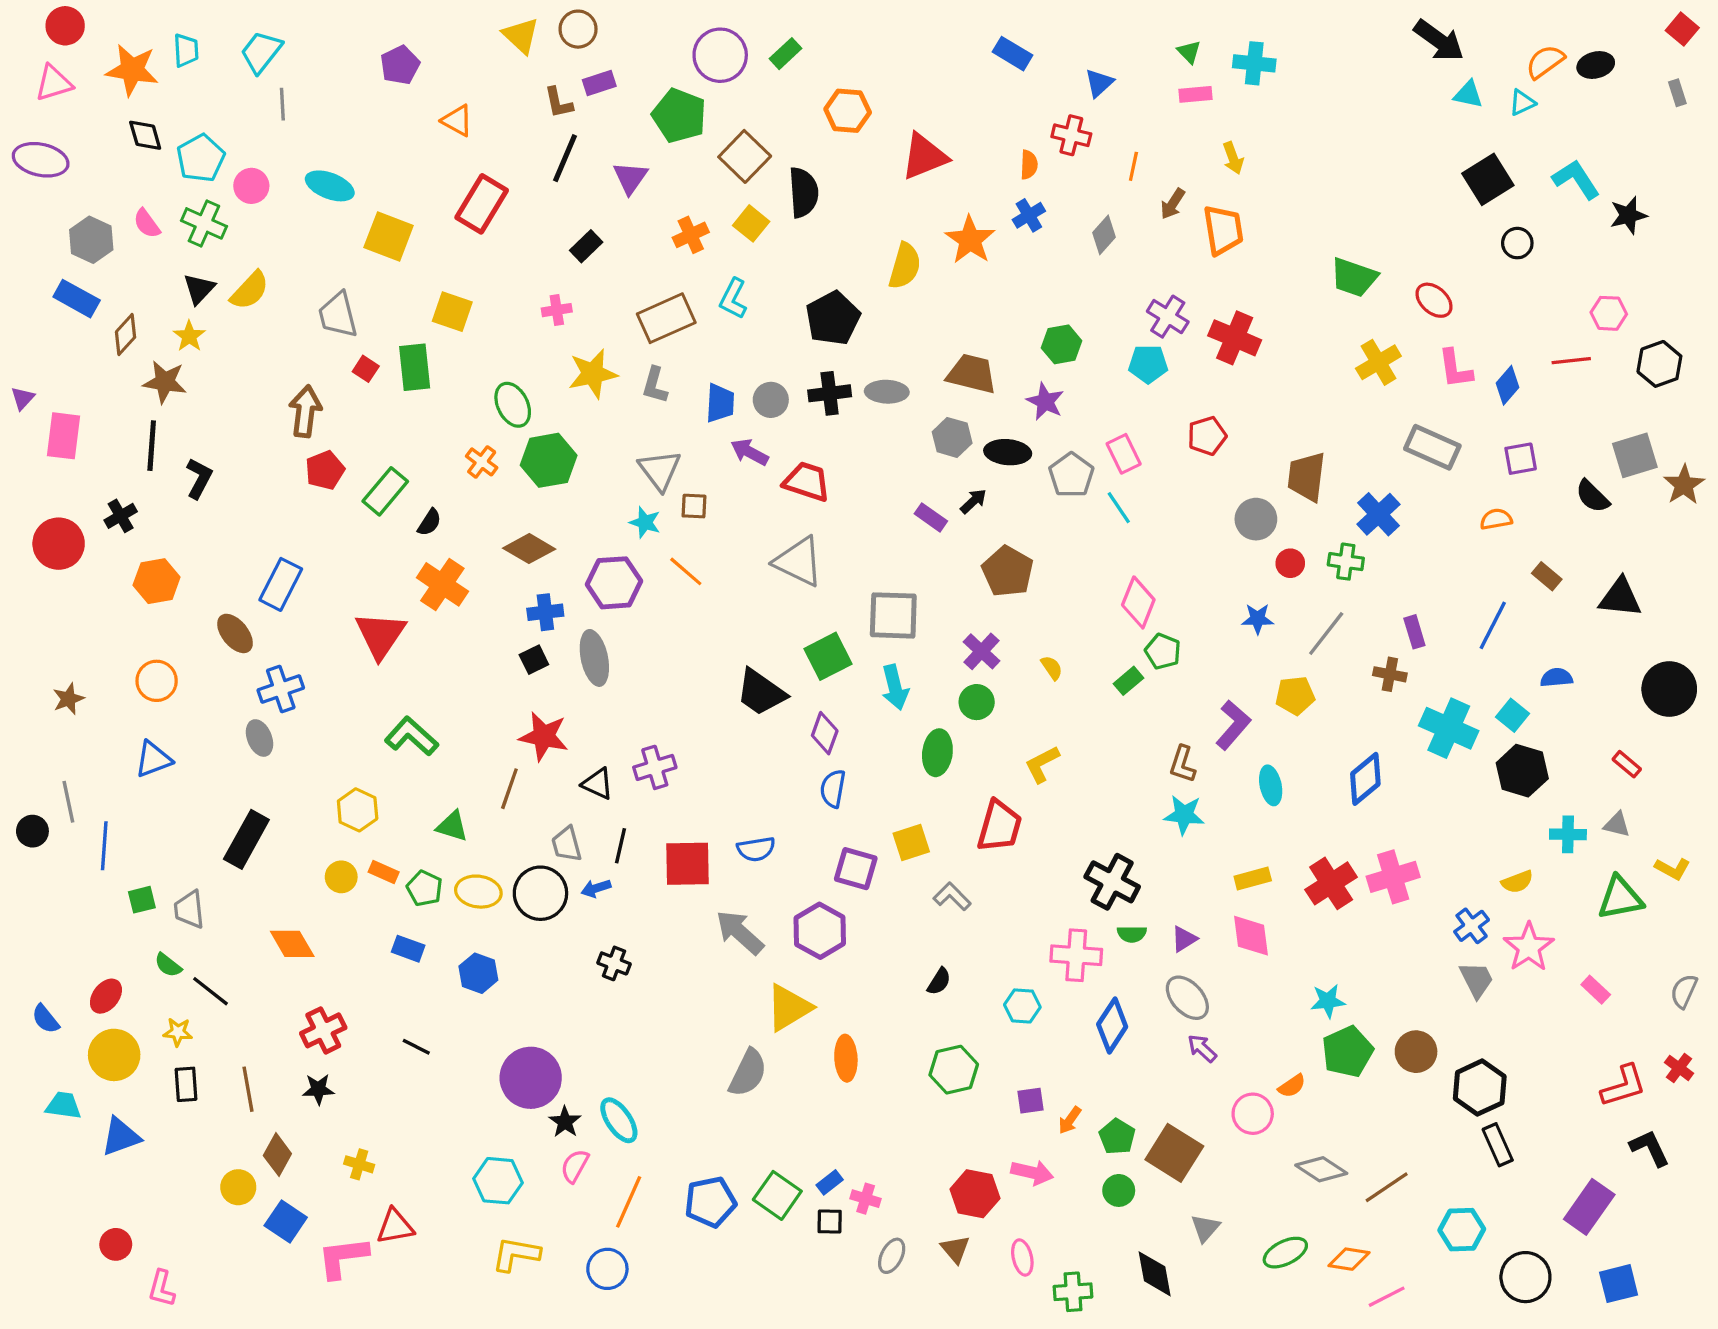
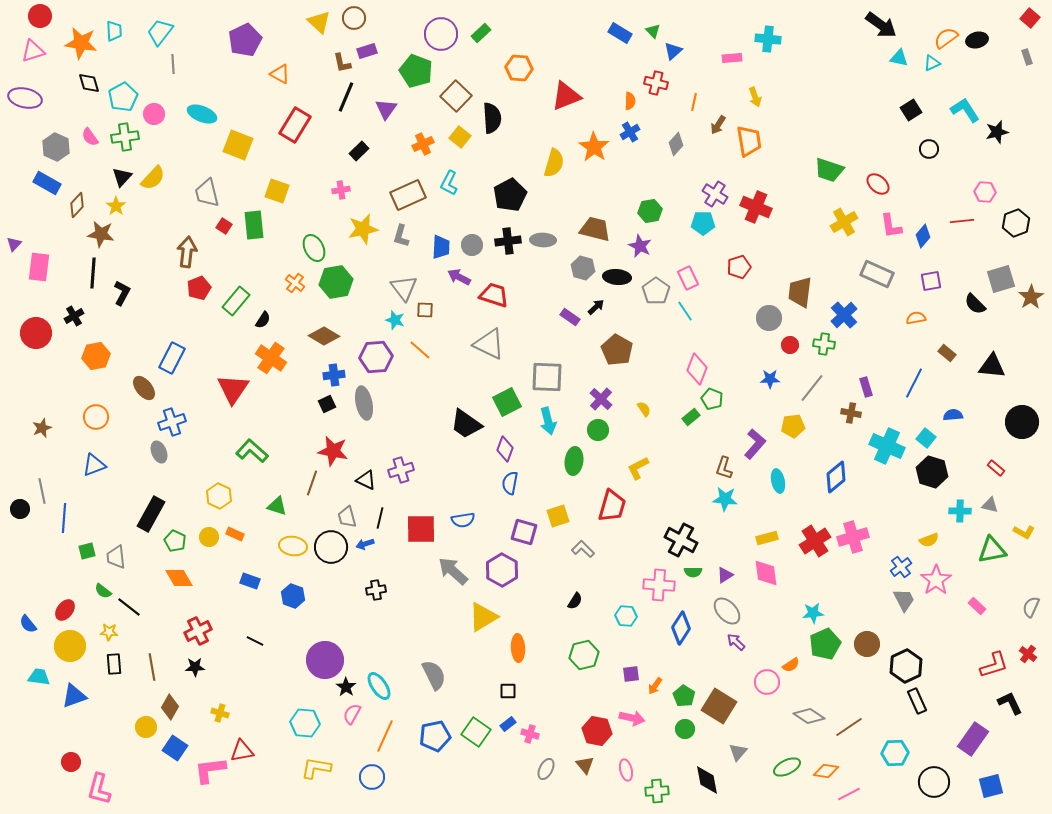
green triangle: (1189, 52) -> (653, 31), moved
purple pentagon: (400, 65) -> (245, 40), size x1.4
black square: (1488, 179) -> (911, 110), size x0.7
green cross: (204, 223) -> (125, 137), turned -32
green pentagon: (424, 888) -> (175, 541), moved
black cross: (614, 963) -> (376, 590), turned -30
gray semicircle: (748, 1073) -> (434, 675), moved, turned -52
black square: (830, 1222) -> (508, 691), moved
pink L-shape: (161, 1288) -> (99, 789), size x1.4

